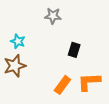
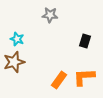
black rectangle: (74, 50) -> (85, 41), moved

